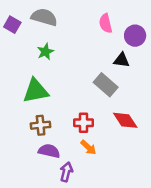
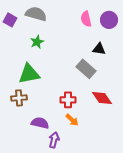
purple circle: (135, 36) -> (109, 20), moved
brown cross: (41, 125) -> (19, 98), moved

